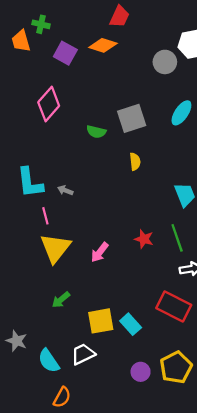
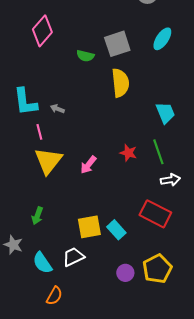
yellow semicircle: (135, 162) -> (120, 83), size x1.8
green arrow: (61, 300) -> (37, 216), moved, turned -30

